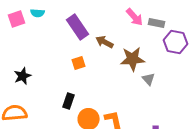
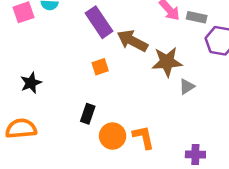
brown arrow: (105, 42) -> (132, 41), size x1.4
gray triangle: (149, 79) -> (187, 87), turned 40

